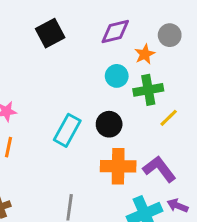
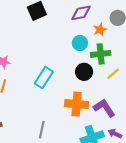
black circle: (109, 124) -> (84, 72), moved

